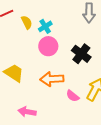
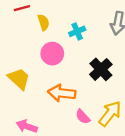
cyan cross: (45, 26) -> (77, 31), moved
pink circle: (48, 46) -> (52, 54), moved

